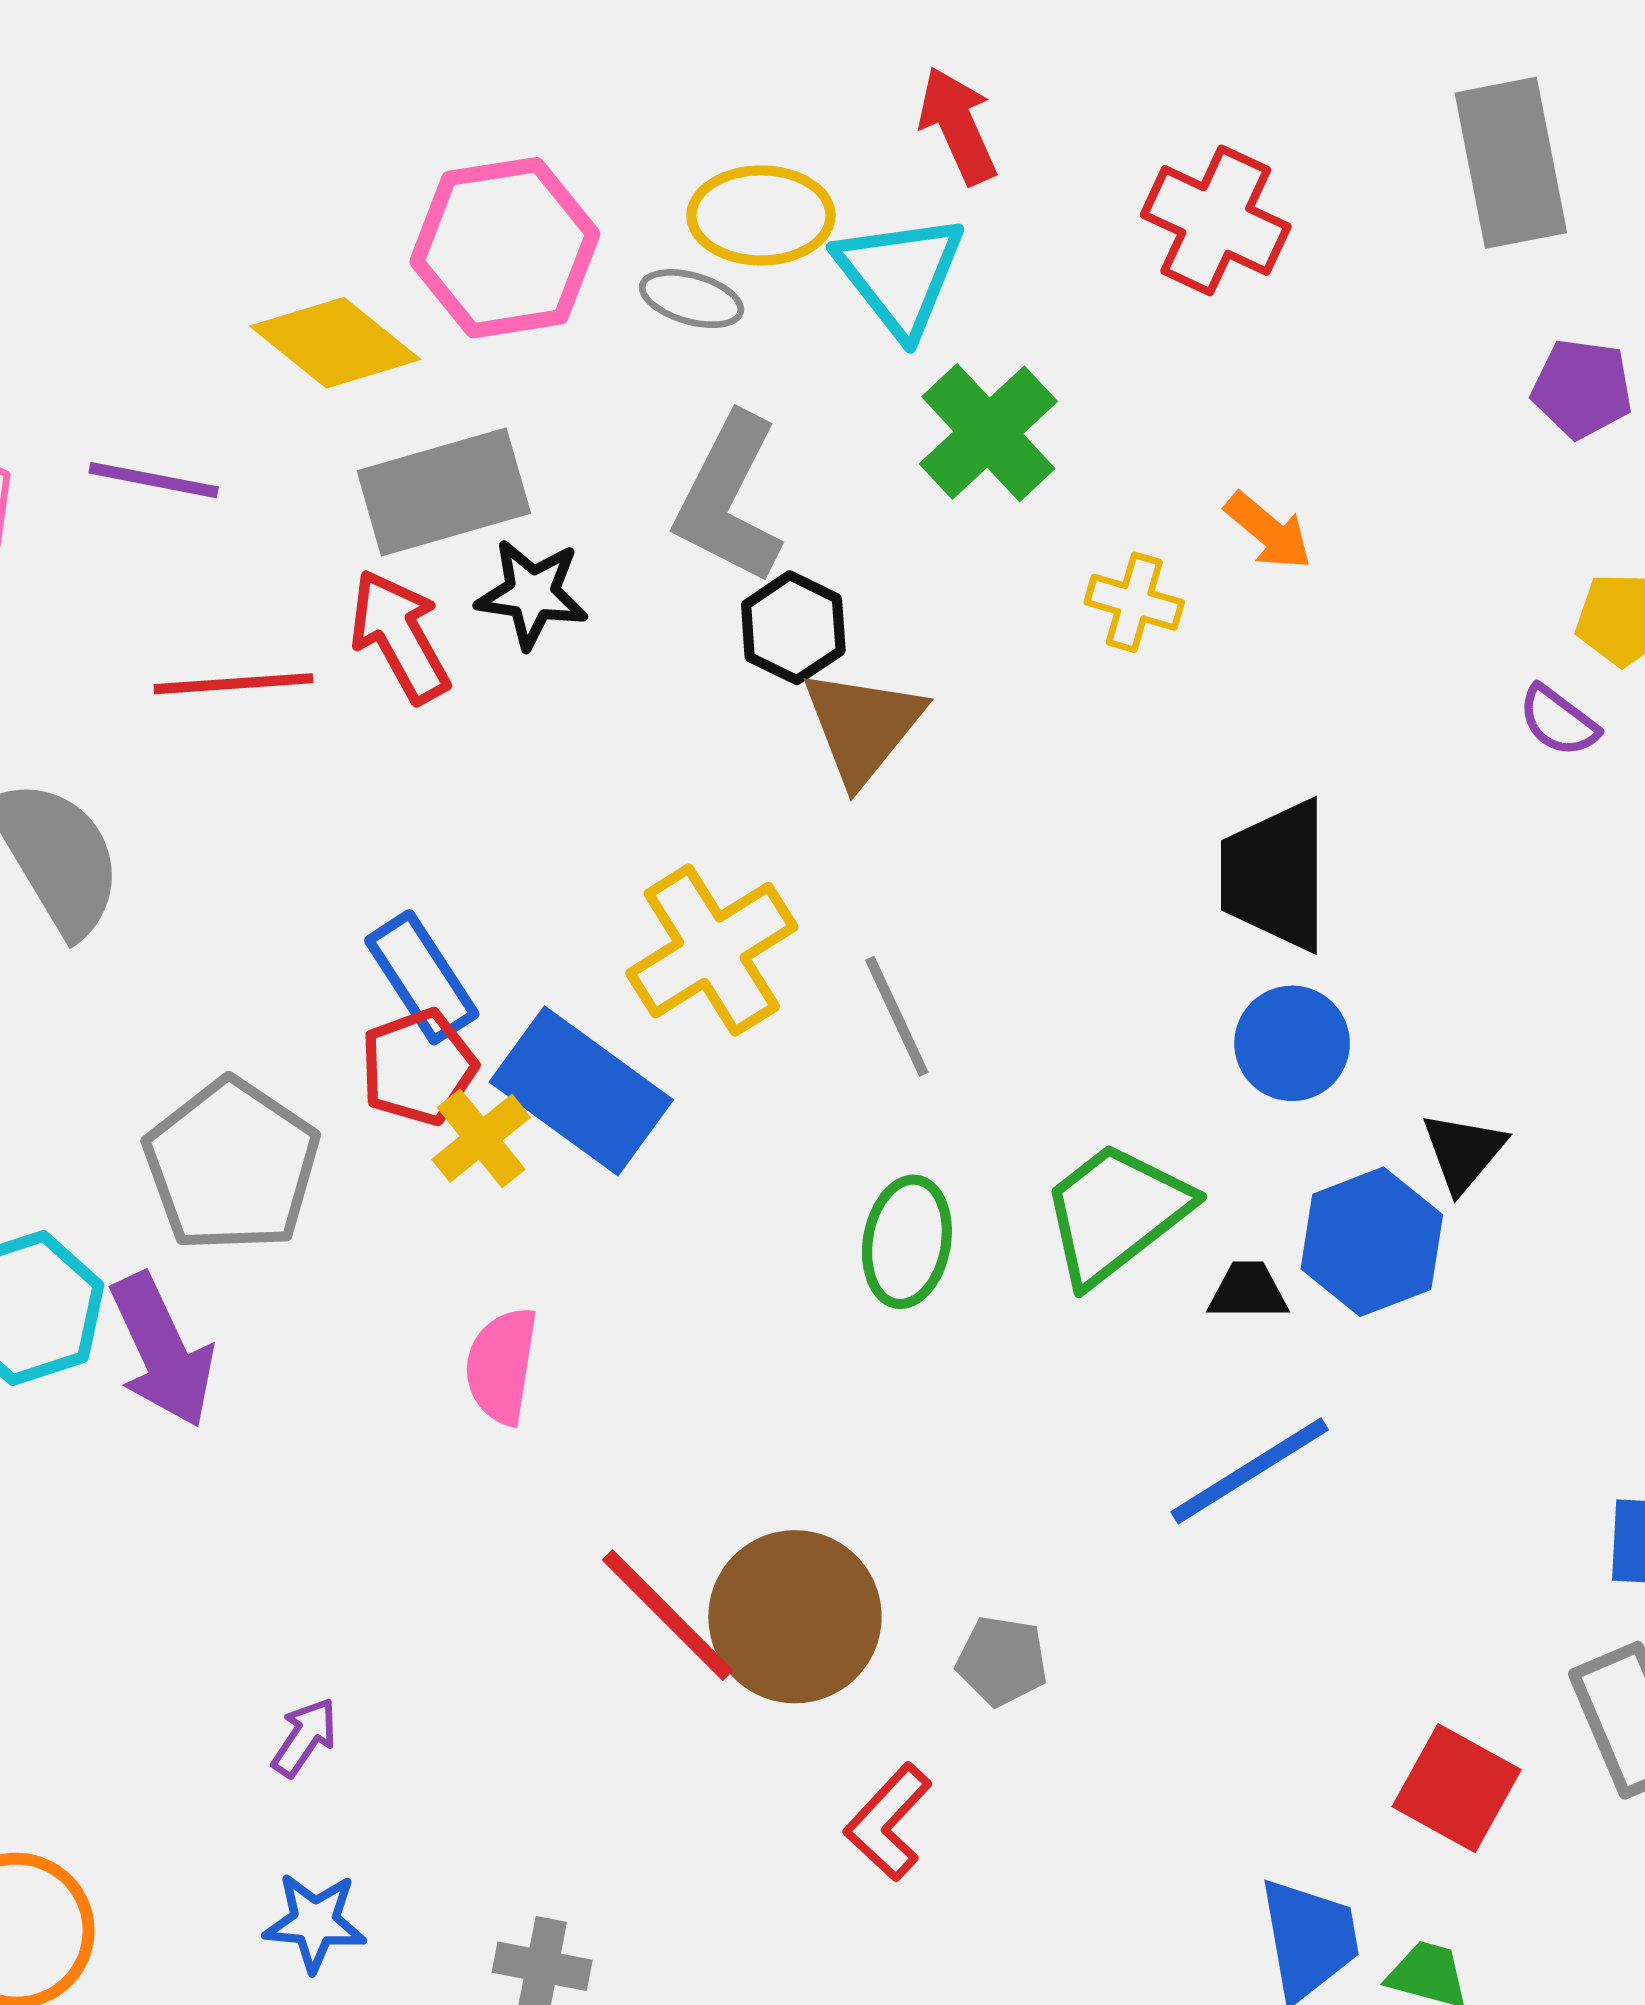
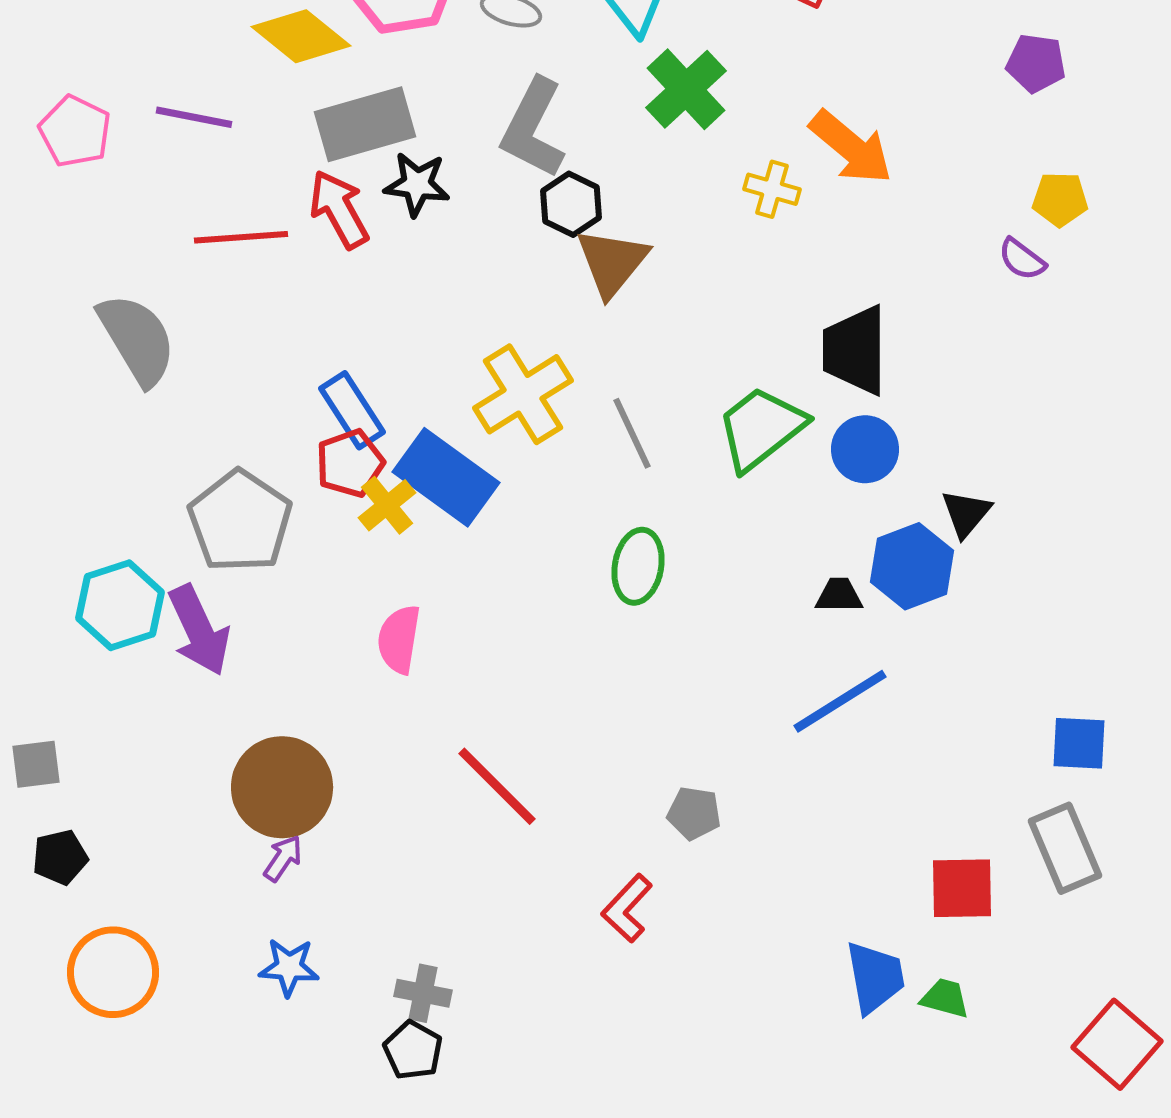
orange arrow: (1268, 531) -> (851, 147), size x1.6
green trapezoid: (1116, 1213) -> (761, 428), moved
brown circle: (795, 1617) -> (282, 787), moved
red square: (1457, 1788) -> (962, 888), turned -30

